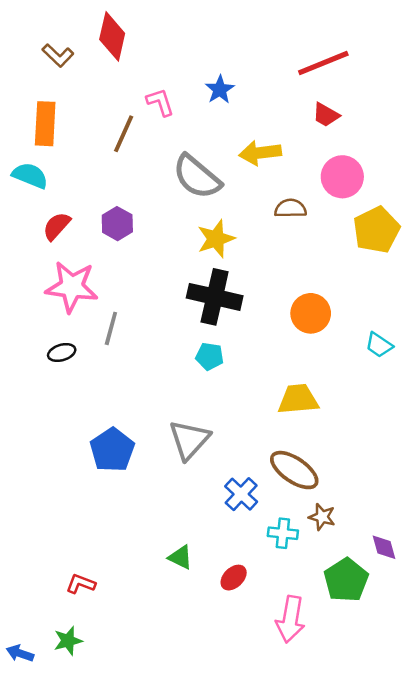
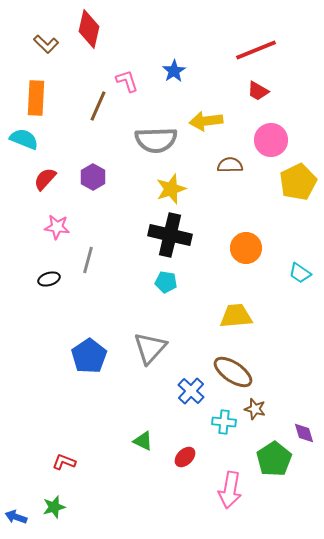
gray semicircle: (197, 177) -> (156, 140), turned -42
pink star: (72, 287) -> (57, 227), size x0.6

